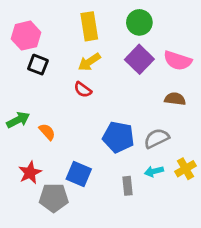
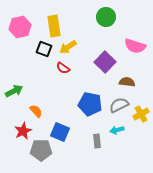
yellow rectangle: (89, 26) -> (54, 26), moved
purple square: (139, 59) -> (105, 62), moved
black square: (38, 65) -> (44, 49), moved
brown semicircle: (175, 99) -> (127, 82), moved
orange semicircle: (47, 132) -> (36, 111), moved
yellow cross: (186, 169) -> (141, 114), moved

